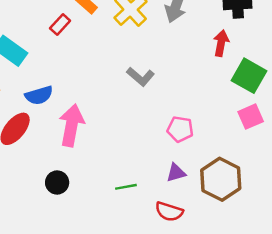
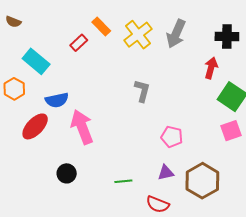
gray L-shape: (141, 77) -> (142, 91), turned -120
pink arrow: (72, 125) -> (82, 127), turned -36

